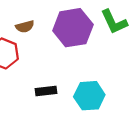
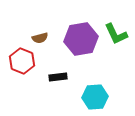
black rectangle: (46, 91) -> (58, 77), moved

